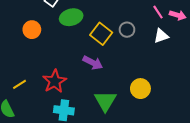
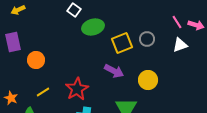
orange circle: (32, 30) -> (36, 60), moved
yellow square: (101, 34) -> (122, 43), turned 30
yellow circle: (140, 89) -> (148, 80), moved

